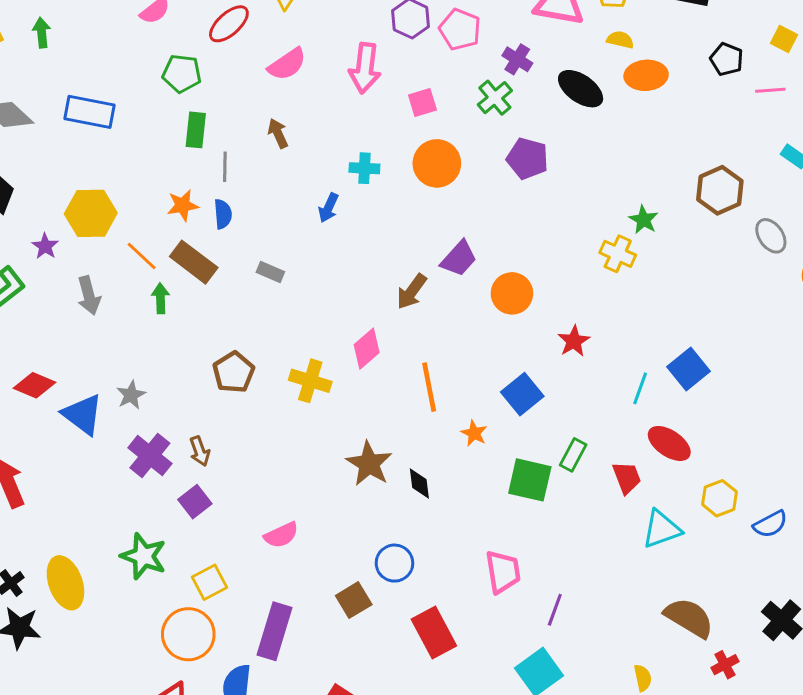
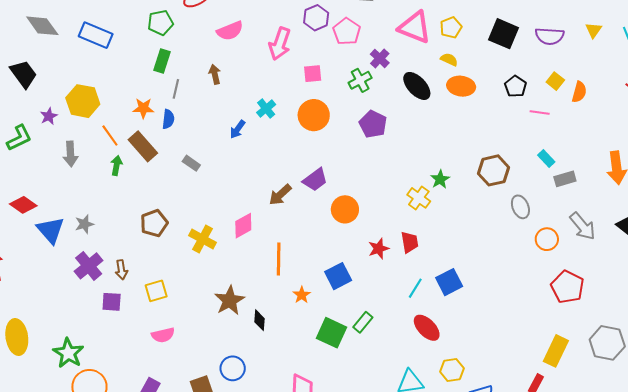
green pentagon: (182, 73) -> (160, 23), turned -30
cyan cross: (364, 168) -> (266, 109), turned 36
red trapezoid: (627, 478) -> (410, 242), moved
purple square: (195, 502) -> (112, 302), turned 30
green star: (144, 556) -> (68, 353), moved
yellow square: (210, 582) -> (156, 291), moved

